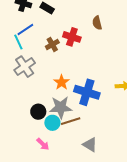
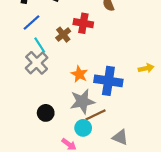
cyan line: (18, 42) -> (40, 45), moved
black circle: (38, 112) -> (46, 113), moved
cyan circle: (52, 123) -> (83, 128), moved

